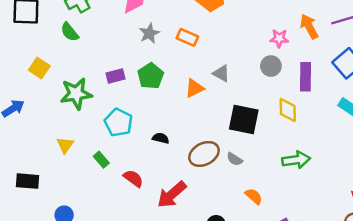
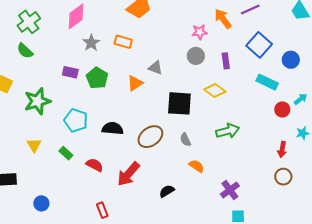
purple rectangle: (115, 76) -> (70, 72), moved, turned 35
purple rectangle: (305, 77) -> (226, 61), size x0.7
yellow diamond: (288, 110) -> (215, 90), turned -45
black semicircle: (161, 138) -> (113, 128), size x1.5
gray semicircle: (235, 159) -> (185, 140), moved, turned 40

